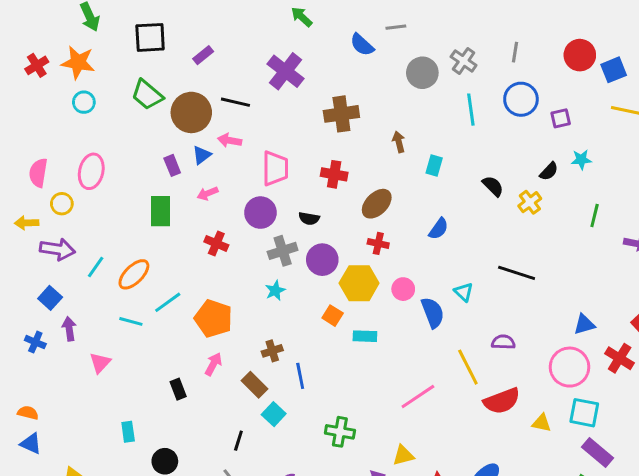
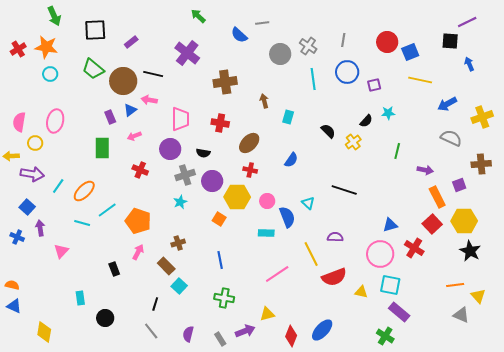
cyan rectangle: (365, 336) -> (266, 233), moved
blue line: (300, 376) -> (220, 260), moved

